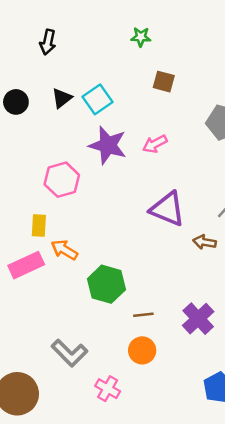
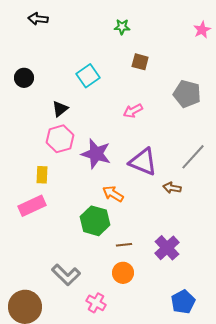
black arrow: (48, 42) -> (38, 19), moved, turned 84
black triangle: (62, 98) -> (60, 109), moved
purple star: (108, 145) -> (96, 154), moved
orange arrow: (64, 250) -> (113, 194), moved

